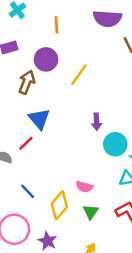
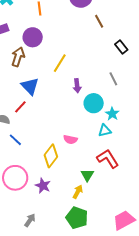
yellow line: (79, 75) -> (60, 63), moved
blue line: (28, 191) -> (15, 140), moved
green triangle: (91, 212) -> (87, 175), moved

